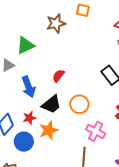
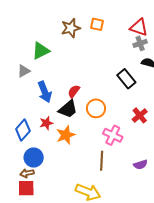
orange square: (83, 10) -> (97, 24), moved
red semicircle: (58, 76) -> (74, 91), moved
blue circle: (24, 142) -> (34, 158), moved

